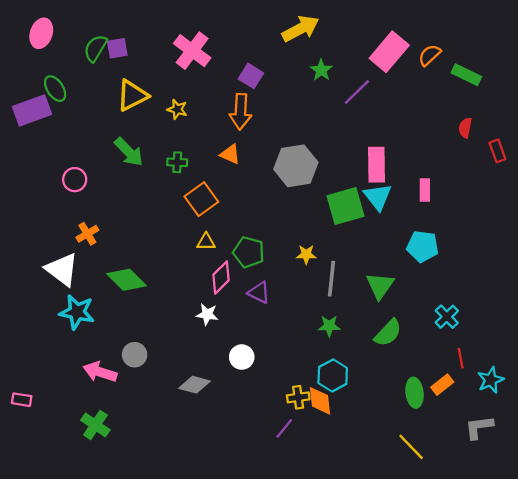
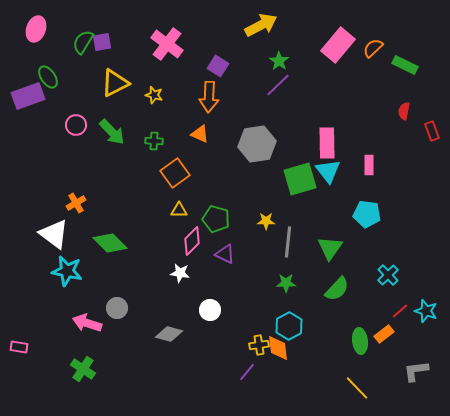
purple line: (357, 92) -> (278, 85), moved
pink circle: (75, 180) -> (76, 125), moved
red line: (461, 358) -> (400, 311), turned 60
cyan star: (491, 380) -> (426, 311), moved, turned -30

